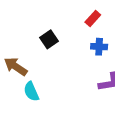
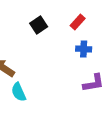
black square: (49, 39) -> (39, 25), moved

